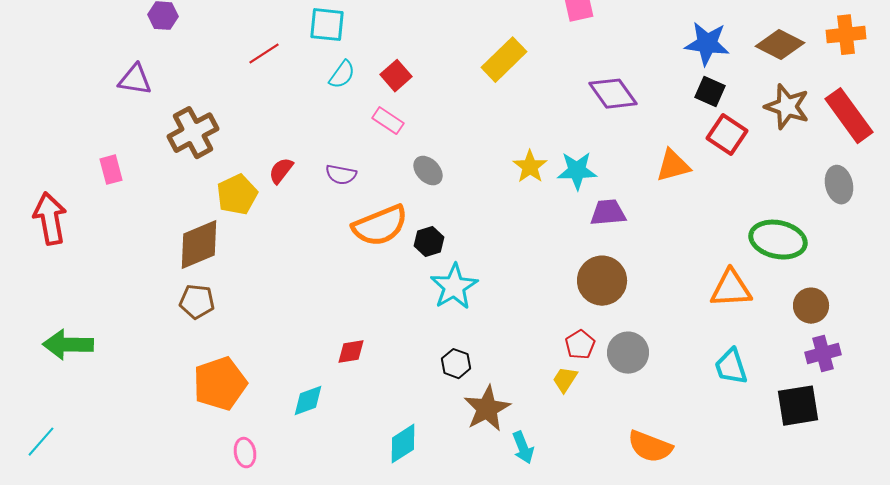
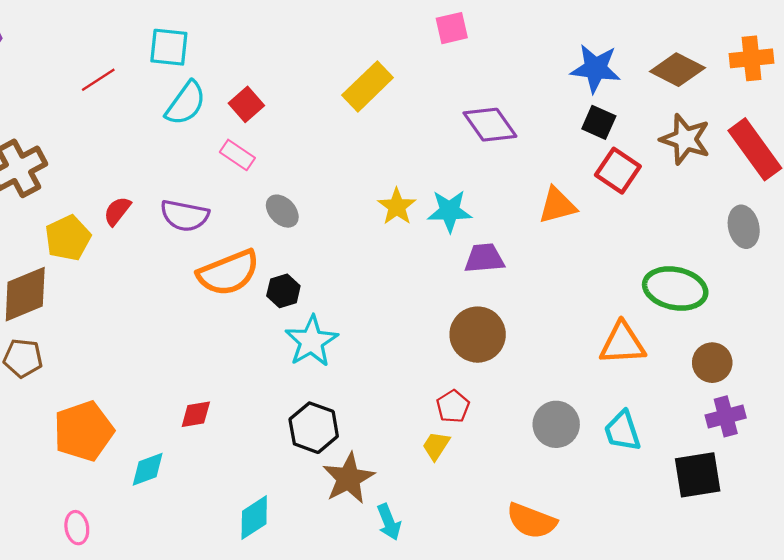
cyan semicircle: (342, 75) -> (186, 103), size x1.4
purple semicircle: (341, 175) -> (185, 216), size x1.4
gray circle: (628, 353) -> (556, 424), moved
black hexagon: (456, 364) -> (314, 428), size x1.5
orange pentagon: (220, 384) -> (84, 431), moved

